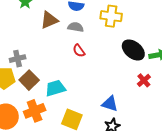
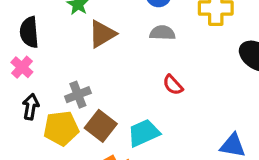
brown triangle: (49, 20) -> (102, 34), moved
red semicircle: (79, 51) -> (173, 85), moved

